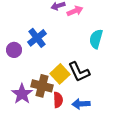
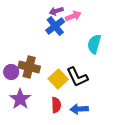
blue cross: (37, 38) -> (55, 26), moved
purple circle: (14, 50) -> (11, 72), moved
brown cross: (42, 86) -> (29, 67), moved

